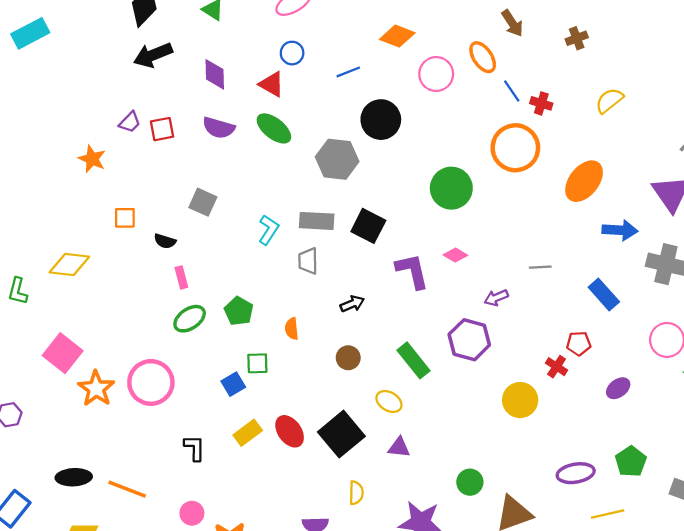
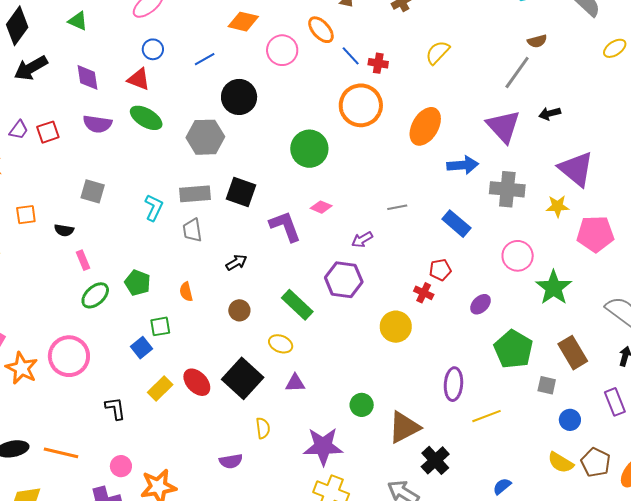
green pentagon: (631, 461) -> (513, 349), moved, size x1.4
purple ellipse: (576, 473) -> (453, 384), turned -68

